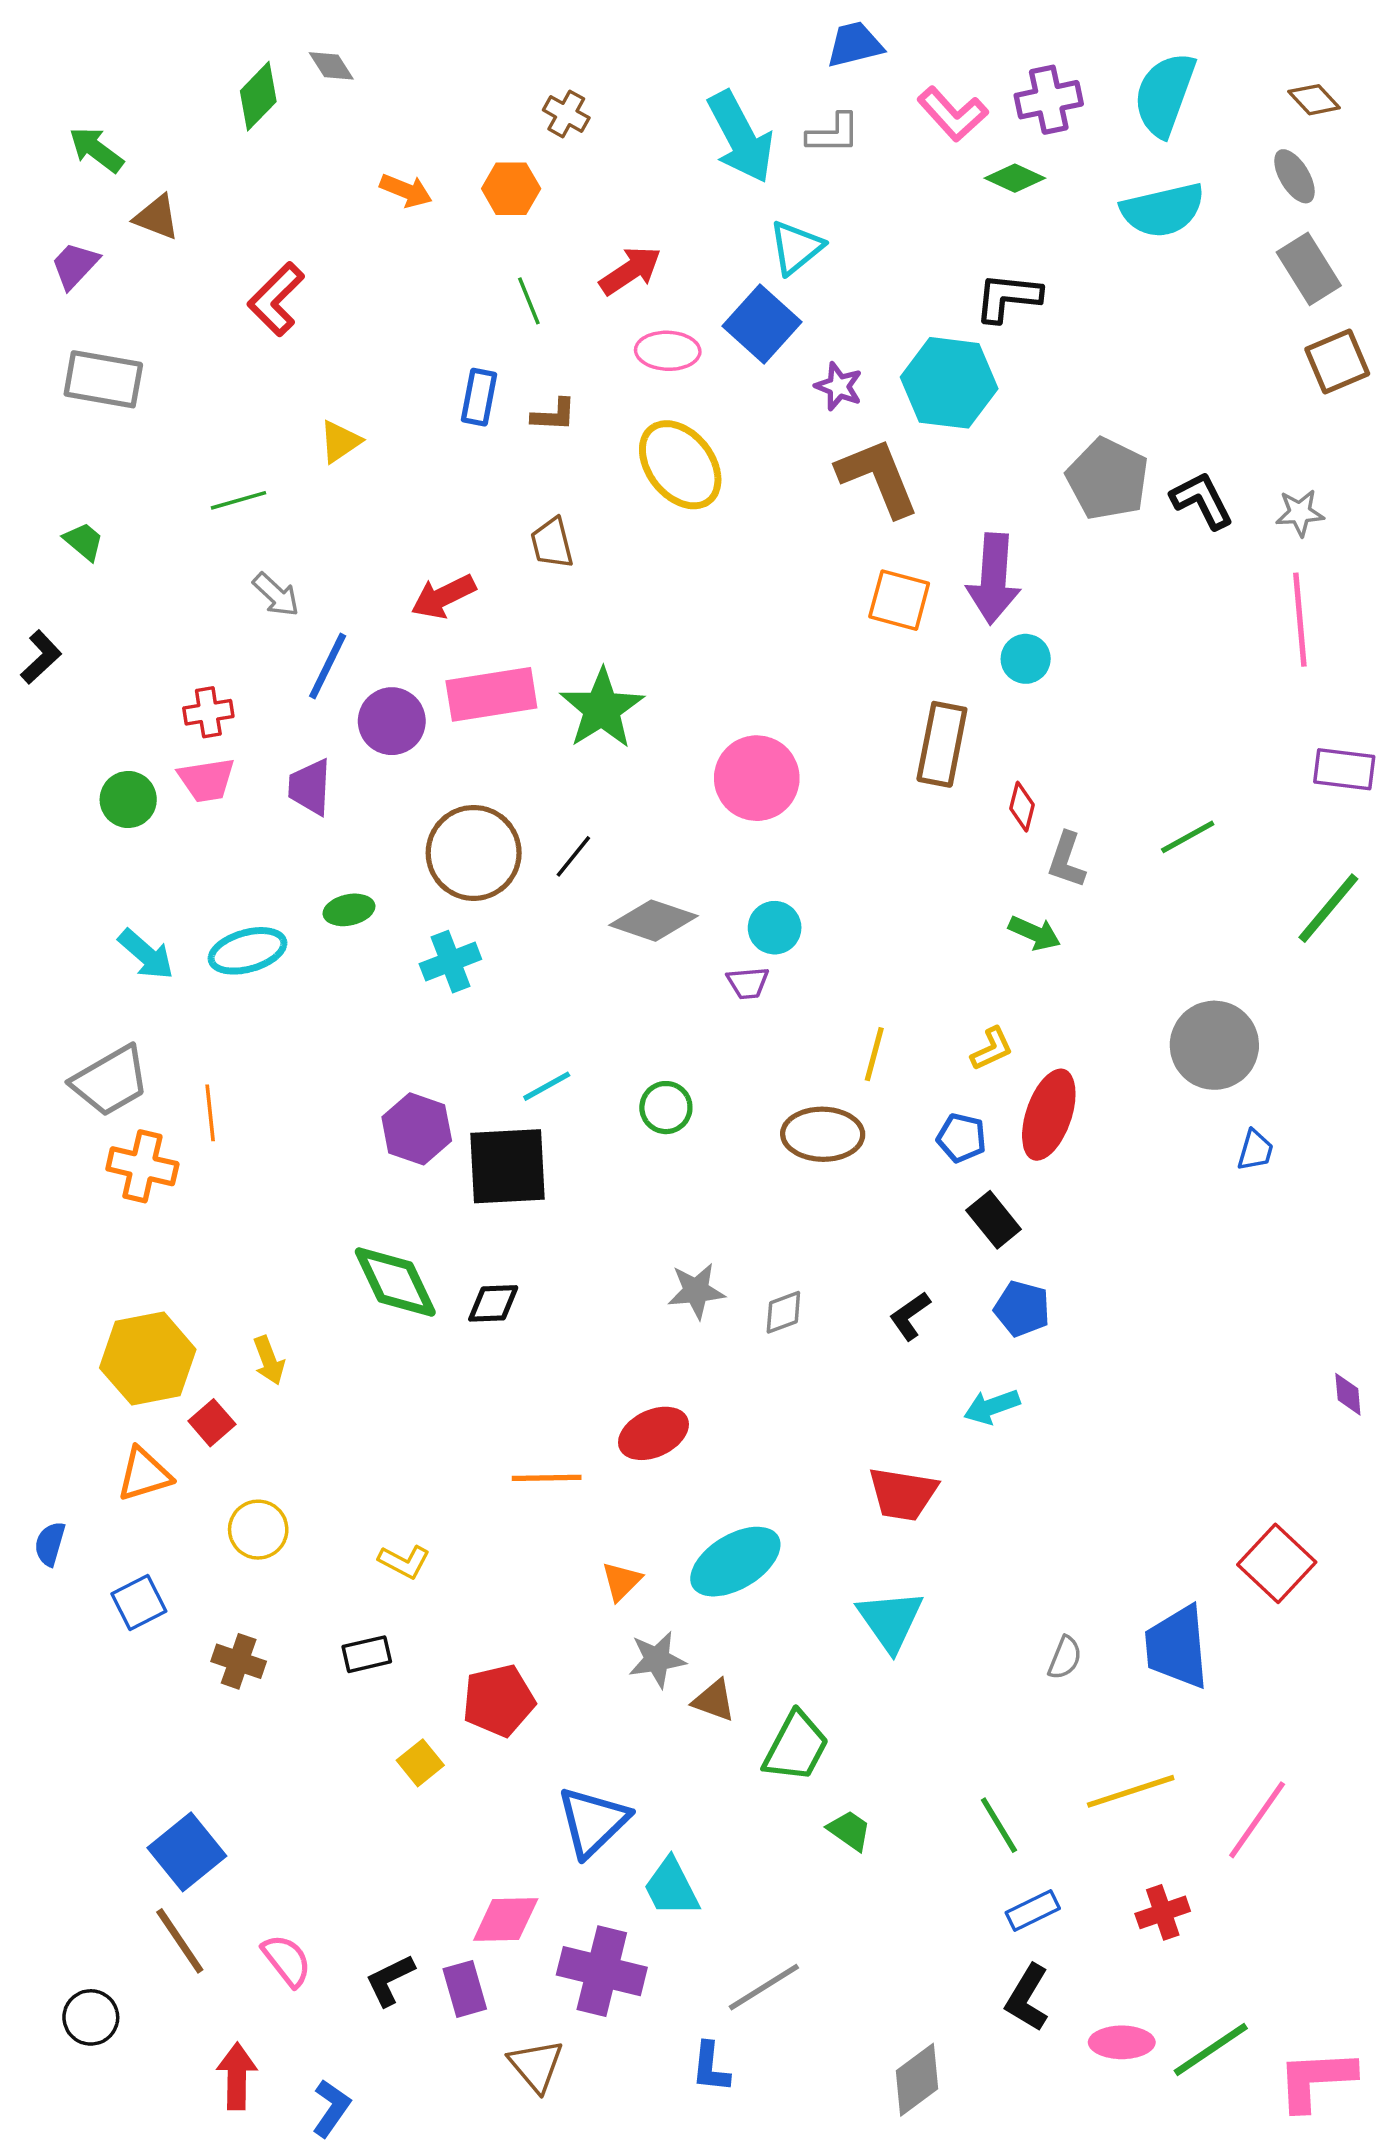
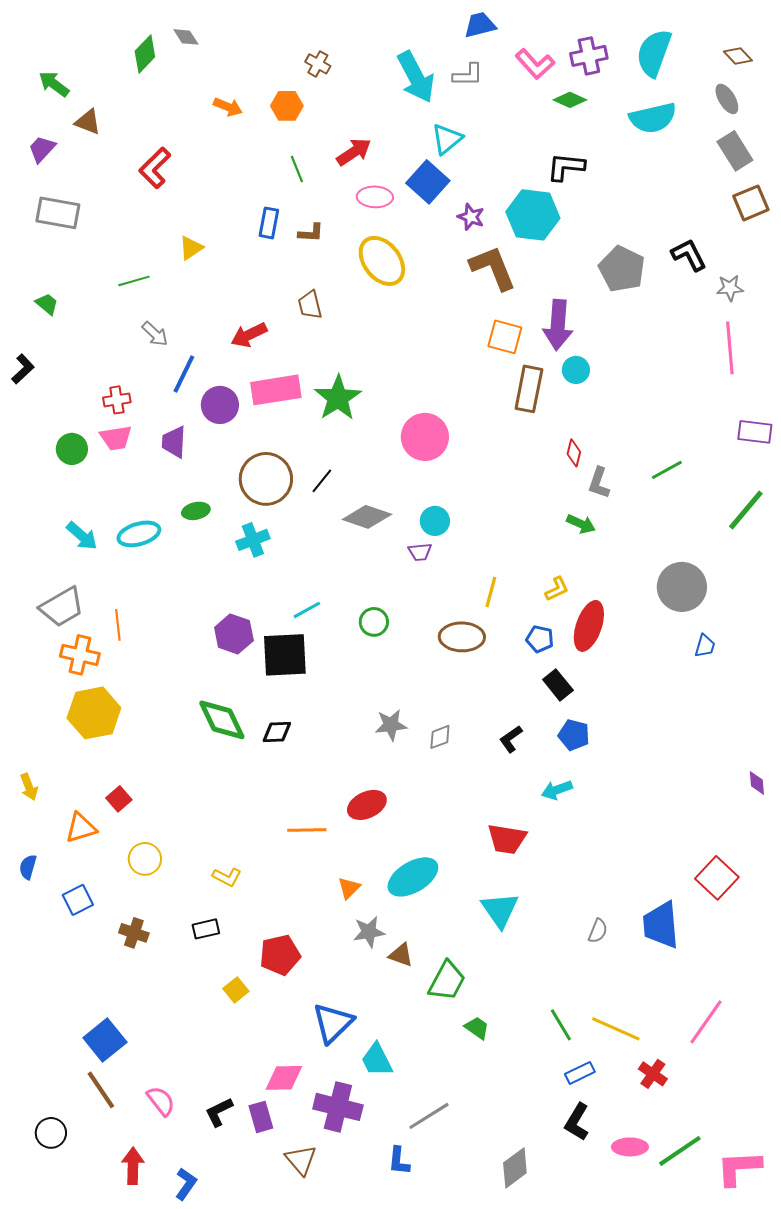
black L-shape: (1202, 500) -> (689, 255), moved
brown rectangle: (942, 744) -> (529, 389), moved
yellow hexagon: (148, 1359) -> (94, 713), moved
yellow arrow: (269, 1360) -> (29, 787), moved
yellow line: (1131, 1791) -> (616, 1029), moved, turned 42
red cross: (1163, 1912) -> (653, 1074), turned -36

